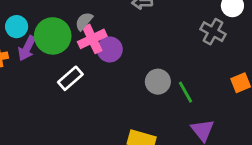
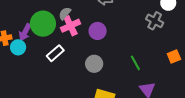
cyan circle: (17, 27) -> (18, 47), moved
purple circle: (110, 49) -> (98, 31), moved
gray circle: (158, 82) -> (94, 64), moved

